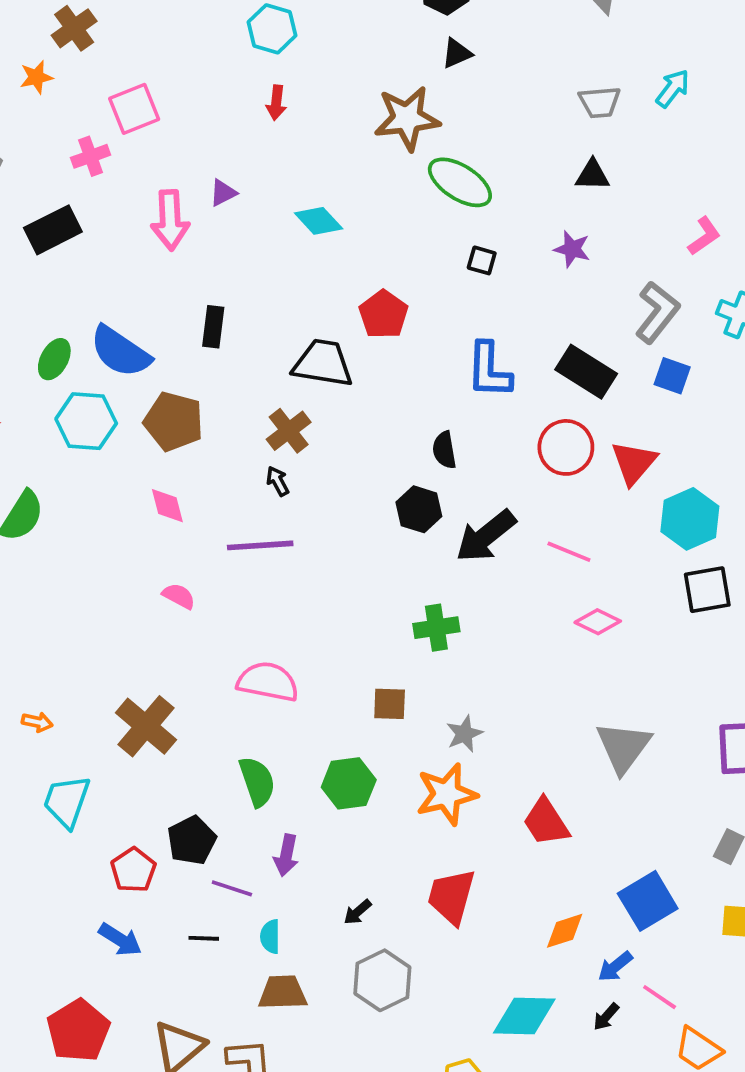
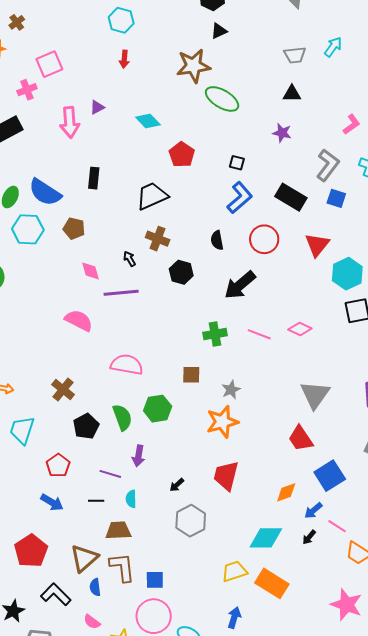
brown cross: (74, 28) -> (17, 22), size x0.7
black square: (482, 260) -> (237, 163), moved
red pentagon: (383, 314) -> (182, 155), moved
black trapezoid: (323, 363) -> (152, 196), turned -32
blue L-shape: (489, 370) -> (240, 198), turned -132
brown pentagon: (174, 421) -> (74, 228), size x0.7
brown cross: (289, 431) -> (158, 239), moved, turned -30
red circle: (566, 447) -> (264, 239), moved
pink diamond: (167, 506) -> (91, 271), moved
black hexagon: (419, 509) -> (181, 272), moved
pink line: (569, 552) -> (259, 334), moved
pink semicircle: (179, 596) -> (79, 320), size x1.6
brown cross: (146, 726) -> (63, 390), size x0.7
green hexagon: (349, 783) -> (158, 409), moved
red trapezoid: (546, 822) -> (301, 439), moved
black pentagon: (192, 840) -> (86, 426), moved
brown trapezoid: (283, 993) -> (118, 530), moved

